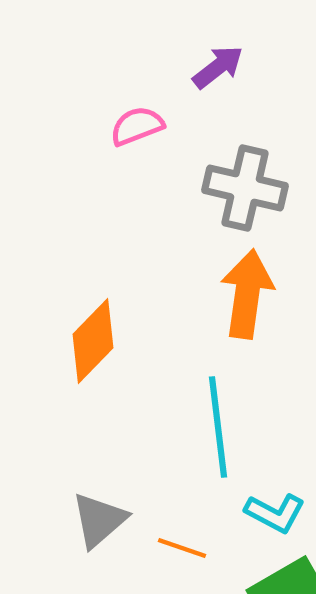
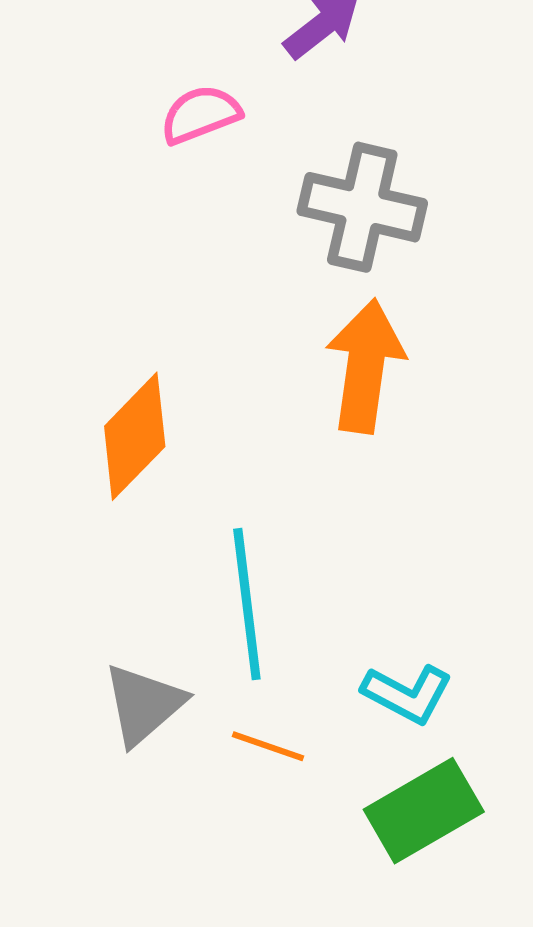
cyan line: (218, 427) -> (247, 604), moved

